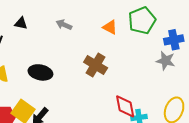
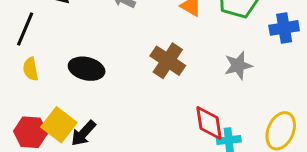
gray star: (166, 61) -> (238, 66), moved, turned -30

